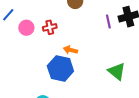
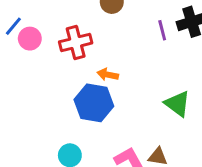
red cross: (50, 27) -> (76, 42), size x1.5
pink circle: (26, 28) -> (30, 39), moved

